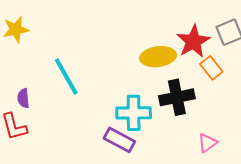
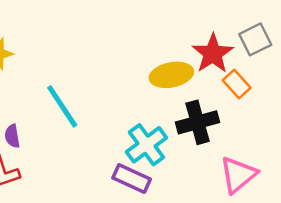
cyan cross: (134, 113) -> (146, 145), turned -32
pink triangle: (207, 143) -> (238, 175), size x1.6

